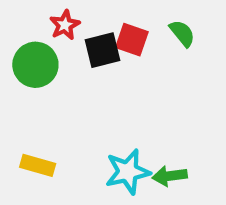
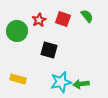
red star: (65, 25) -> (39, 20), moved
black square: (103, 50) -> (49, 50), moved, turned 30

